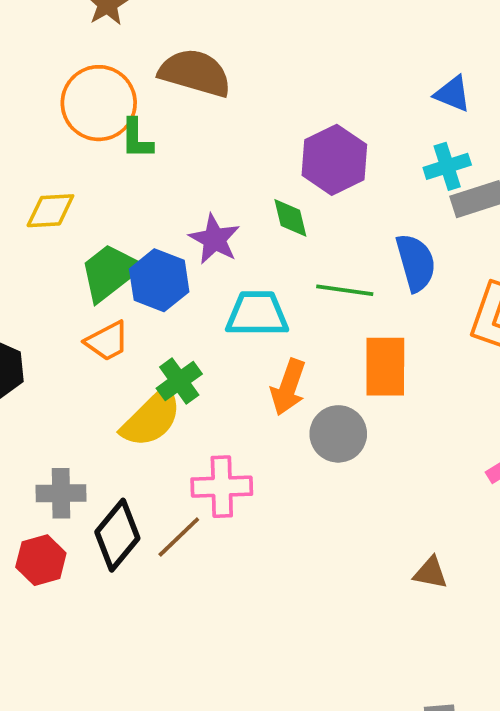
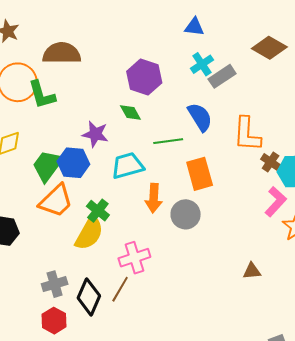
green L-shape: (137, 139) -> (42, 95), size x1.4
orange trapezoid: (107, 341) -> (56, 201), size x1.5

